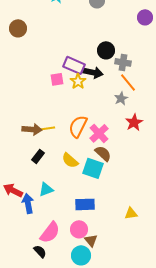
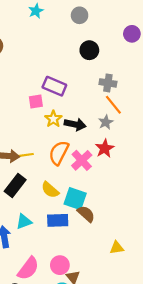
black circle: (106, 50) -> (89, 50), moved
black arrow: (93, 72) -> (75, 124), moved
yellow star: (78, 81) -> (53, 119), moved
red star: (134, 122) -> (105, 148), moved
brown semicircle: (103, 153) -> (86, 214), moved
black rectangle: (38, 156) -> (15, 185), size x1.5
blue rectangle: (85, 204) -> (58, 220), moved

